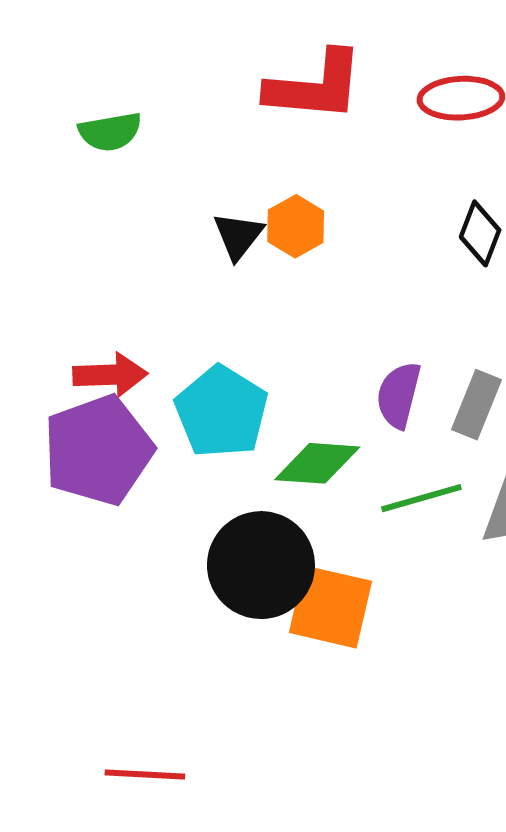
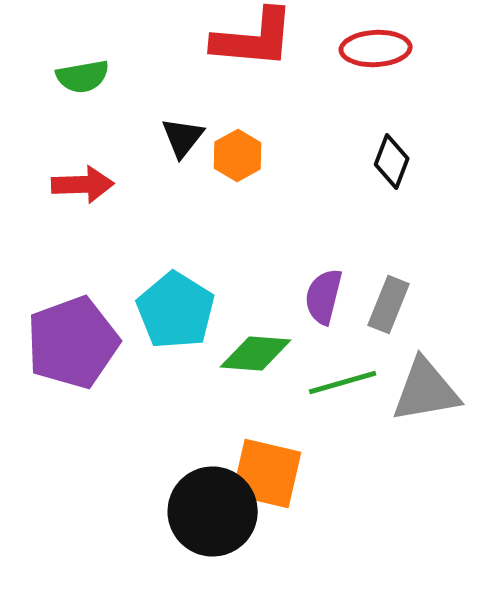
black triangle: (238, 236) -> (183, 138), moved
red arrow: (110, 375) -> (83, 184), moved
black circle: (261, 565) -> (213, 512), moved

